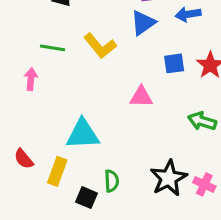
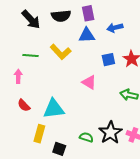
blue triangle: (143, 23) -> (87, 35), turned 36
pink triangle: (141, 97) -> (89, 82), turned 35
red semicircle: (24, 159) -> (24, 105), moved
green semicircle: (112, 181) -> (86, 137), moved, turned -64

